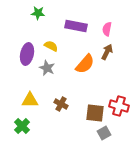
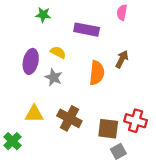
pink semicircle: (107, 29) -> (122, 12), moved
orange semicircle: (85, 64) -> (97, 73), turned -35
brown cross: (61, 104) -> (69, 118), size x1.5
green cross: (22, 126) -> (12, 141), moved

